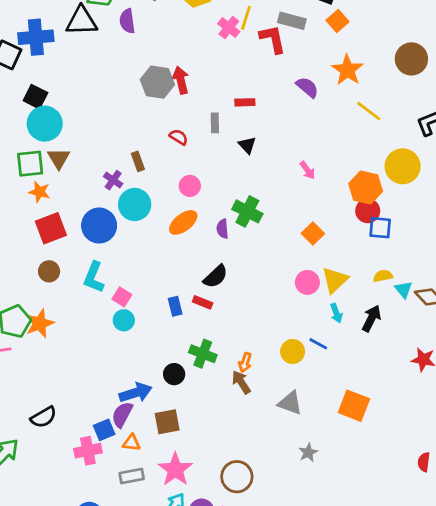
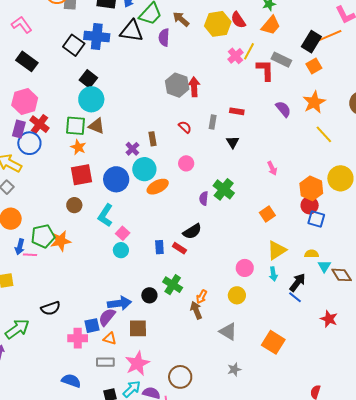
brown triangle: (59, 158) -> (97, 126), turned -48
orange ellipse: (183, 222) -> (158, 187), moved
pink circle: (307, 282) -> (245, 268), moved
blue line: (318, 344) -> (295, 297), moved

